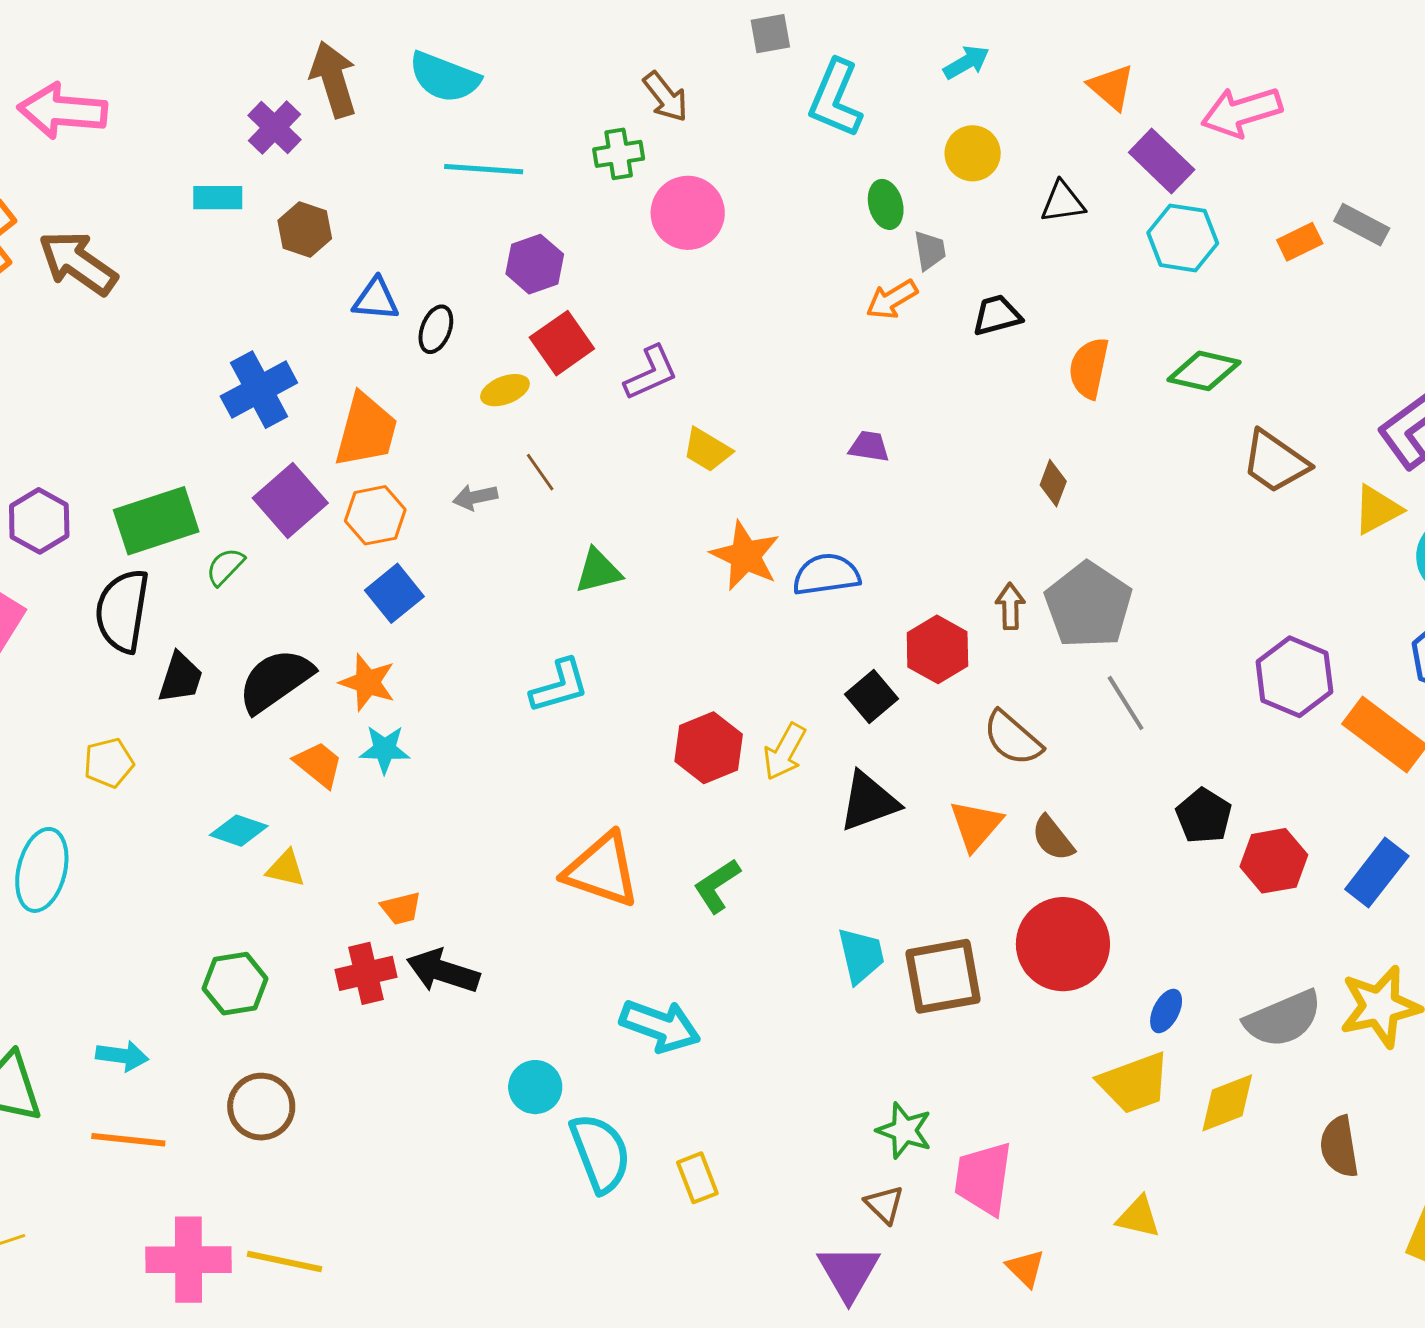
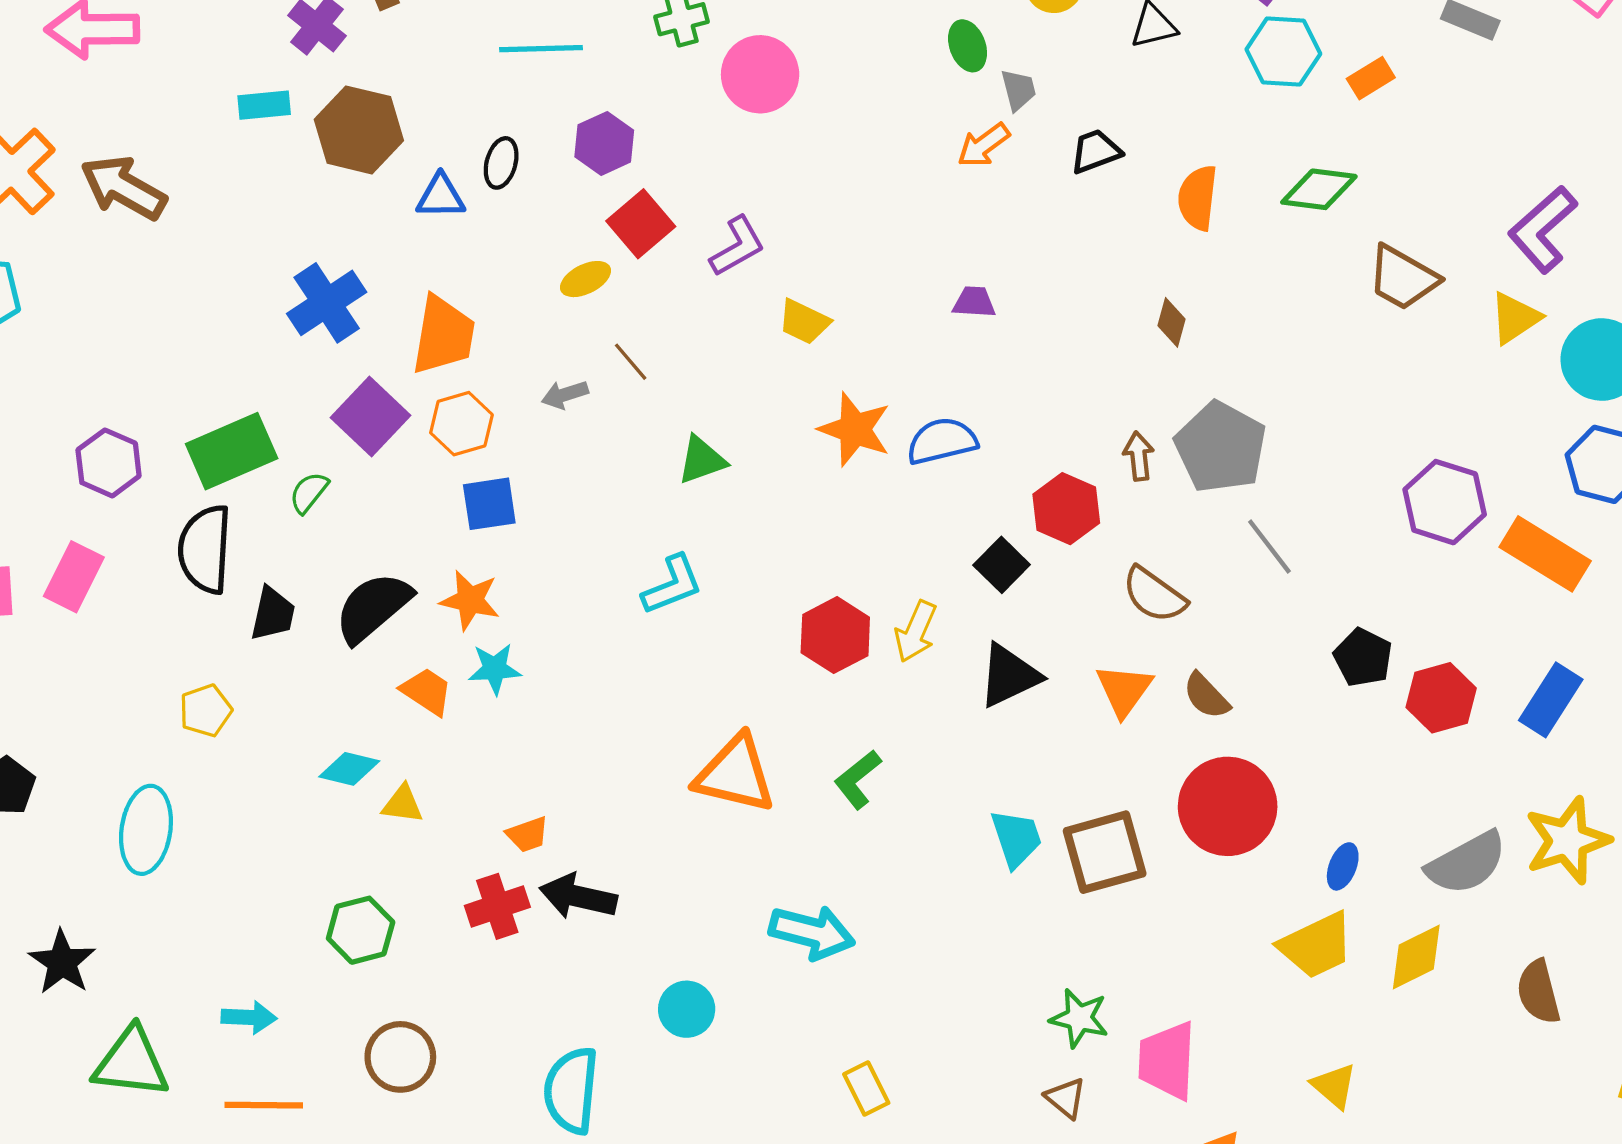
brown hexagon: (305, 229) -> (359, 130), size x1.5
orange rectangle: (1300, 242) -> (1371, 78), moved
black ellipse: (436, 329) -> (501, 163), moved
blue square: (394, 593) -> (489, 504), turned 36
cyan semicircle: (600, 1153) -> (571, 1090), moved, turned -148
yellow triangle: (1138, 1217) -> (1334, 1086), turned 33

